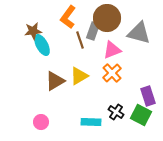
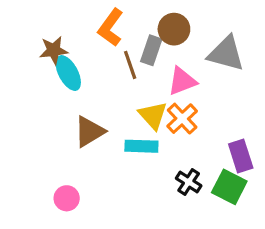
brown circle: (107, 18) -> (174, 29), size x0.7
yellow triangle: (79, 76) -> (153, 115), moved, turned -42
cyan rectangle: (91, 122) -> (141, 146), moved

